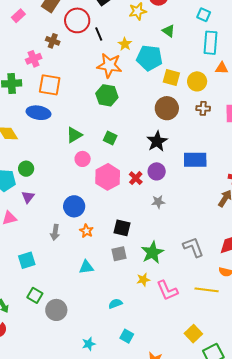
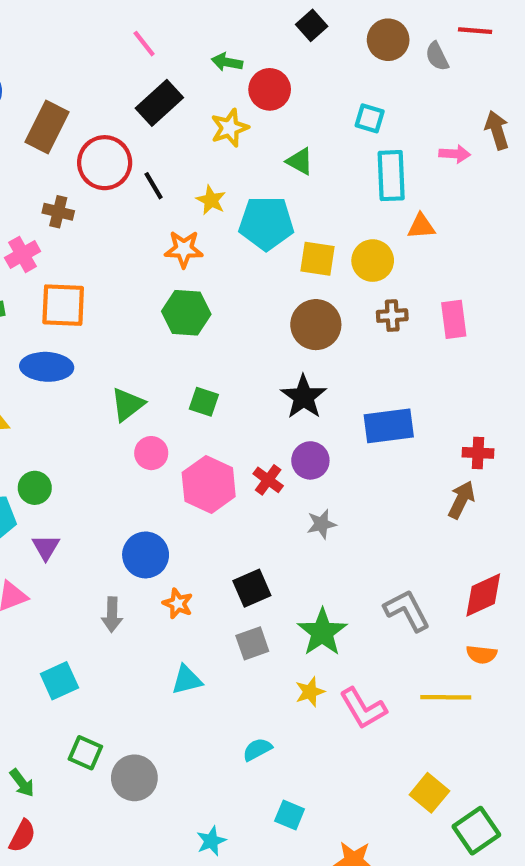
orange star: (109, 65) -> (184, 249), size x0.7
black square: (122, 228) -> (252, 588), turned -30

